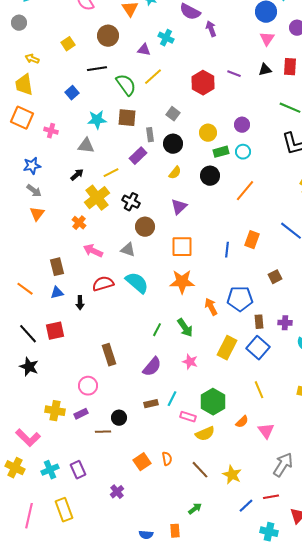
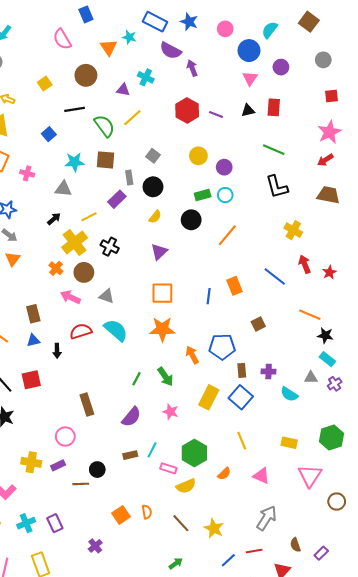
red hexagon: (203, 83) -> (187, 110), moved
yellow circle: (208, 133) -> (198, 156), moved
brown circle: (145, 227) -> (84, 272), moved
orange rectangle: (252, 240) -> (235, 286), turned -42
pink triangle: (266, 431) -> (261, 476), moved, turned -30

